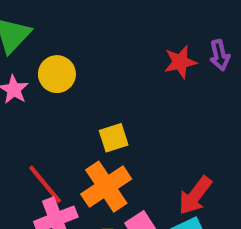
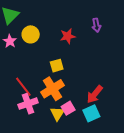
purple arrow: (220, 55) -> (96, 25), moved
red star: (180, 62) -> (68, 36), moved

